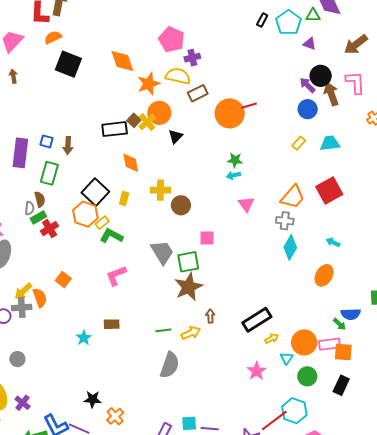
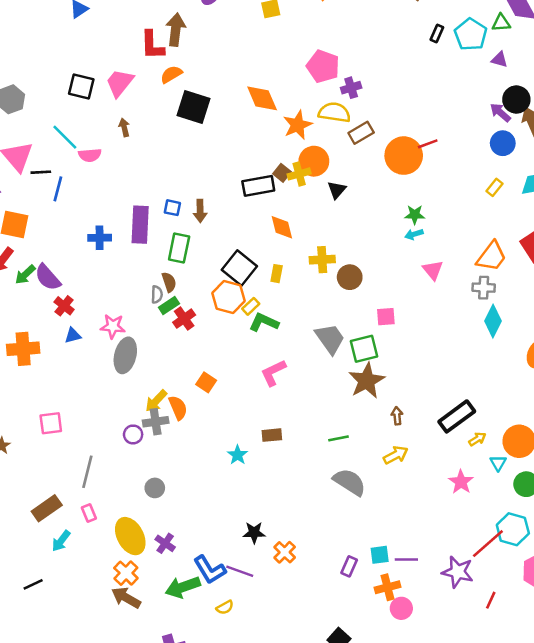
yellow cross: (147, 122) -> (299, 174), turned 30
yellow arrow: (191, 333) -> (396, 455), moved
gray semicircle: (170, 365) -> (350, 482), turned -72

